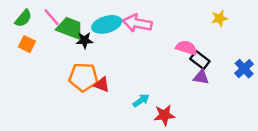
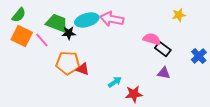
pink line: (52, 17) -> (42, 40), moved
orange square: (27, 44) -> (22, 36), size x1.5
purple triangle: (201, 77) -> (164, 73), moved

